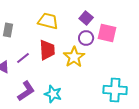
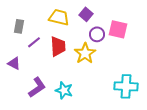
purple square: (86, 18) -> (86, 14), moved
purple line: (23, 58) -> (34, 42), moved

